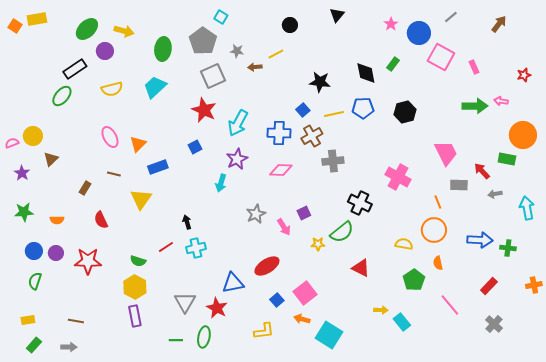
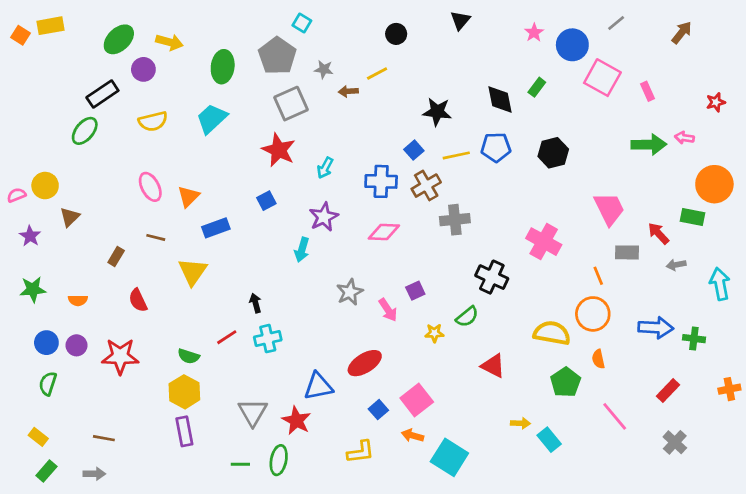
cyan arrow: (238, 123) -> (325, 168), size x0.6
green semicircle: (342, 232) -> (467, 317), size x0.7
yellow semicircle: (404, 244) -> (552, 333), size x1.5
yellow rectangle: (28, 320) -> (38, 437), turned 48

